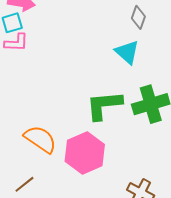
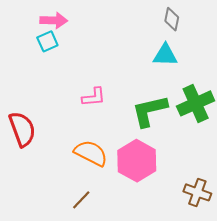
pink L-shape: (16, 43) -> (94, 97), moved
cyan triangle: (127, 52) -> (165, 55), turned -32

